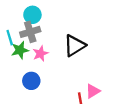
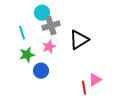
gray cross: (30, 32) -> (51, 26), moved
green star: (20, 50) -> (27, 55), moved

